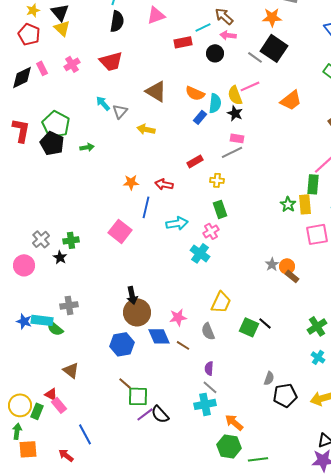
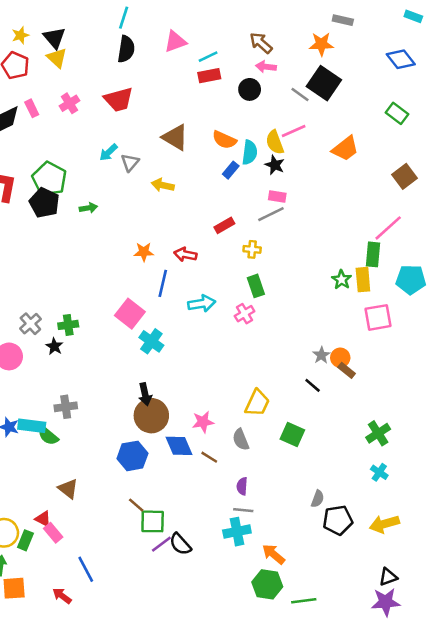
cyan line: (203, 27) -> (208, 57), moved
cyan arrow: (103, 103) -> (109, 152), turned -91
cyan cross: (200, 253) -> (151, 341), moved
black line: (265, 323) -> (313, 385), moved
gray line: (210, 387) -> (243, 510), turned -35

